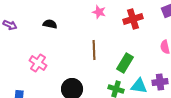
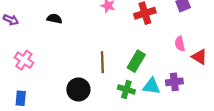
brown line: (94, 50) -> (102, 62), moved
pink cross: (38, 63) -> (24, 60), moved

